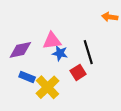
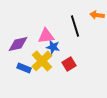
black line: (88, 52) -> (75, 26), moved
yellow cross: (47, 87) -> (42, 61), moved

